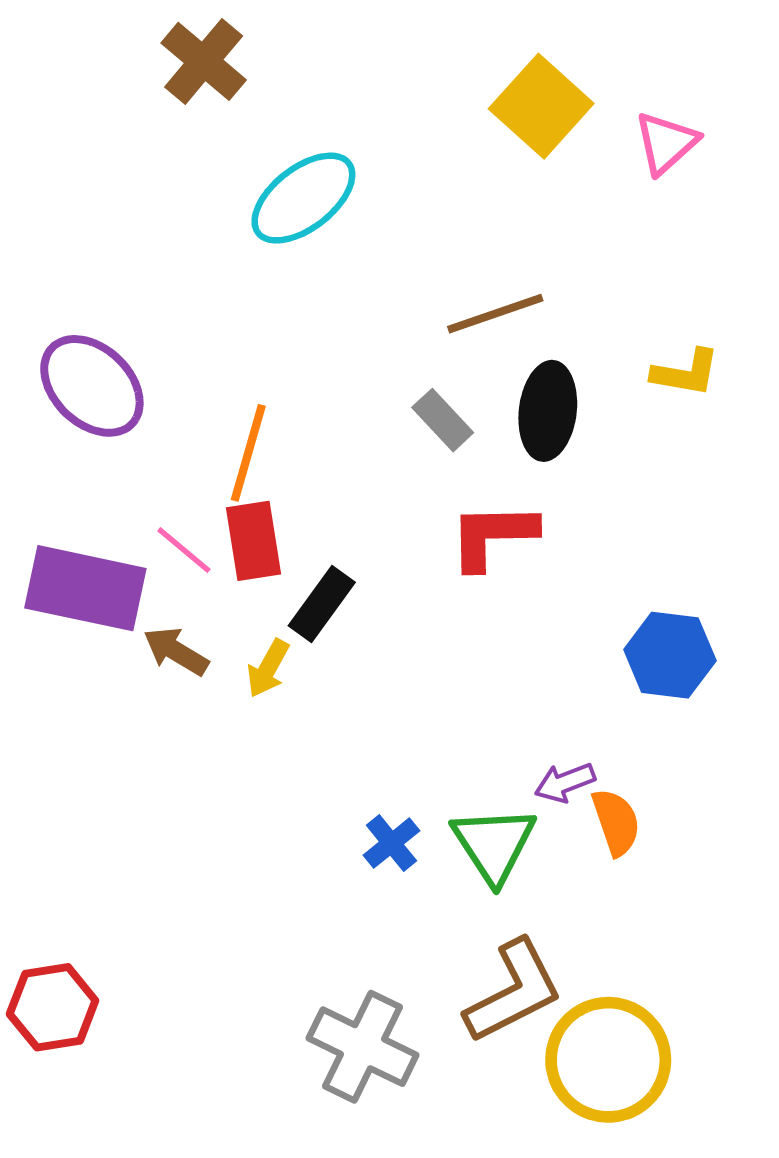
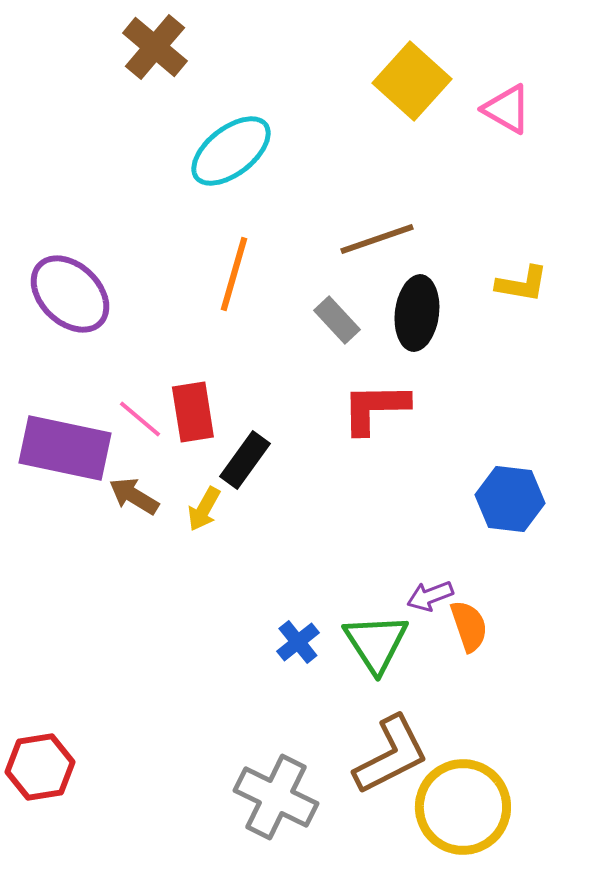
pink triangle: (666, 143) -> (507, 109), turned -48
orange line: (248, 453) -> (234, 274), moved

